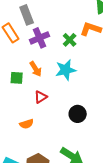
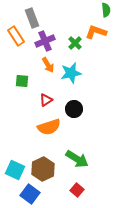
orange arrow: (36, 69) -> (48, 65), moved
black circle: (78, 114) -> (74, 109), moved
orange semicircle: (27, 124) -> (49, 127), moved, size x1.6

